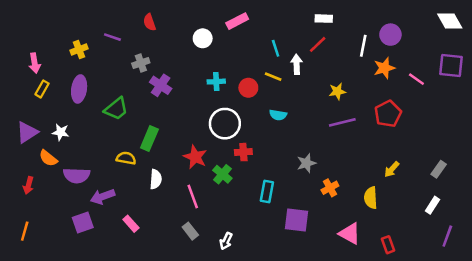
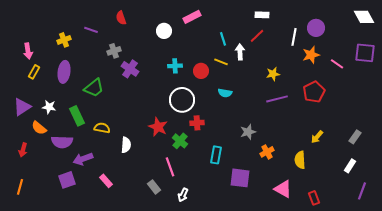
green rectangle: (149, 138) -> (77, 116), moved, turned -48
pink line: (193, 196) -> (170, 167), moved

